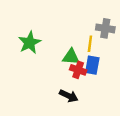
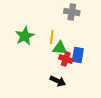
gray cross: (105, 28) -> (72, 12), moved
yellow line: (90, 44) -> (52, 37), moved

